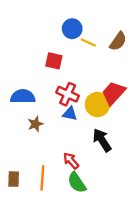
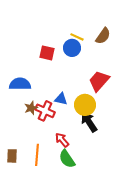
blue circle: (72, 29) -> (72, 48), moved
red cross: (68, 94) -> (45, 111), moved
yellow circle: (97, 104) -> (85, 105), moved

